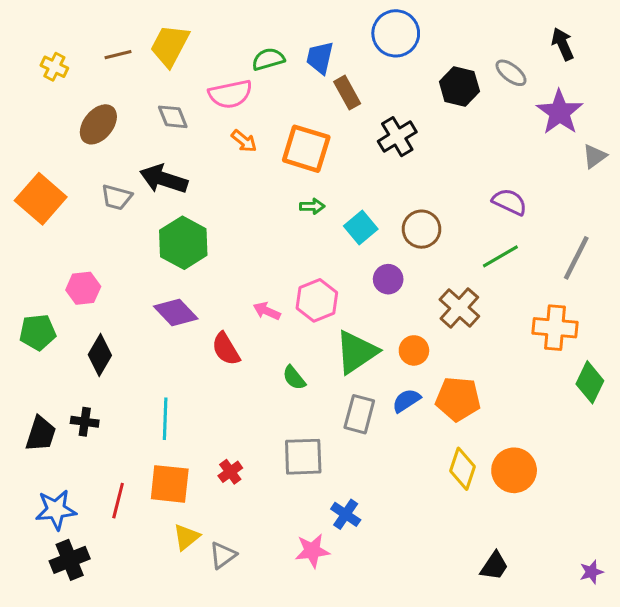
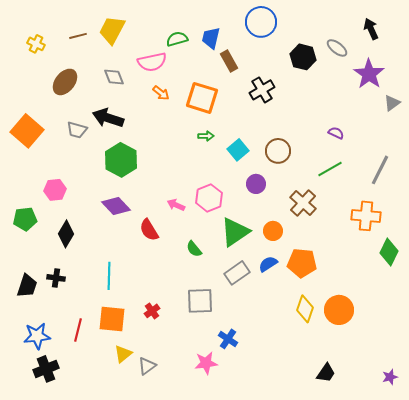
purple semicircle: (509, 202) -> (336, 133), size x0.7
gray rectangle: (359, 414) -> (237, 273), turned 40

